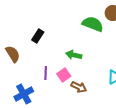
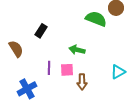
pink square: (64, 75) -> (67, 70), turned 32
brown arrow: (79, 87) -> (82, 82), turned 63

